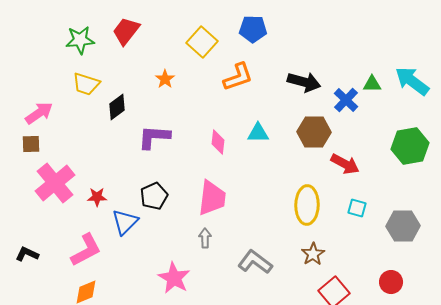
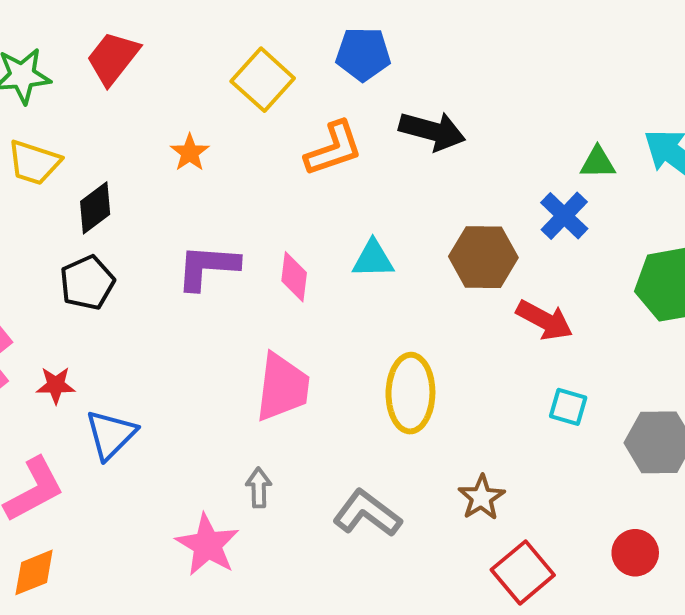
black arrow: (304, 82) -> (432, 131), moved
blue cross: (346, 100) -> (564, 216), moved
purple L-shape: (154, 137) -> (207, 267), moved
black pentagon: (154, 196) -> (87, 283), moved
yellow ellipse: (307, 205) -> (410, 393), moved
gray arrow: (205, 238) -> (259, 488), moved

